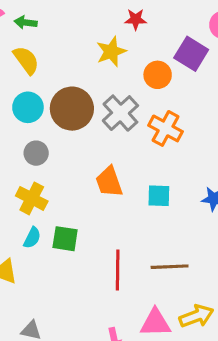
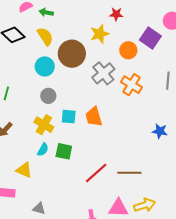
brown circle: (72, 109) -> (72, 54), moved
cyan square: (159, 196) -> (69, 117), moved
red line: (118, 270) -> (96, 173), turned 45

